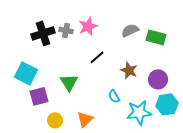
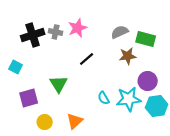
brown star: (129, 70) -> (128, 56), moved, turned -30
cyan square: (26, 73) -> (16, 67), moved, size x0.6
cyan star: (139, 112) -> (129, 99), moved

